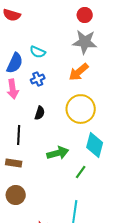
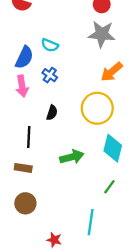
orange arrow: (79, 72) -> (112, 72), moved
blue cross: (38, 79) -> (50, 75), turned -32
green line: (81, 172) -> (109, 187), moved

